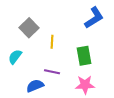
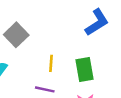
yellow line: (52, 42) -> (51, 63), moved

